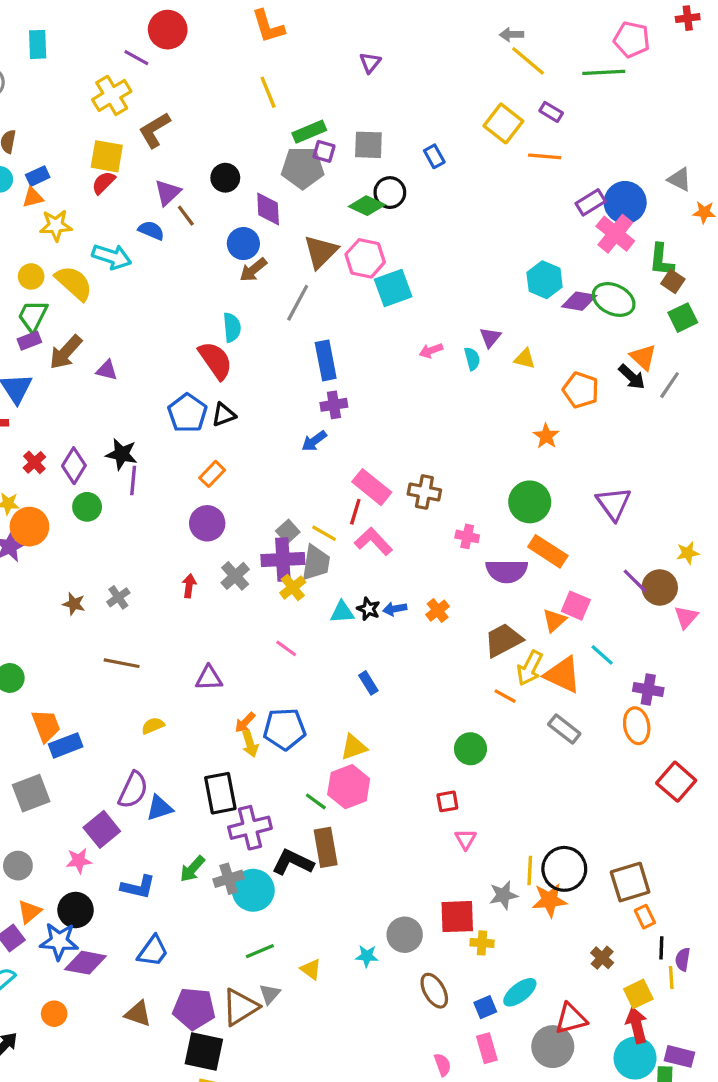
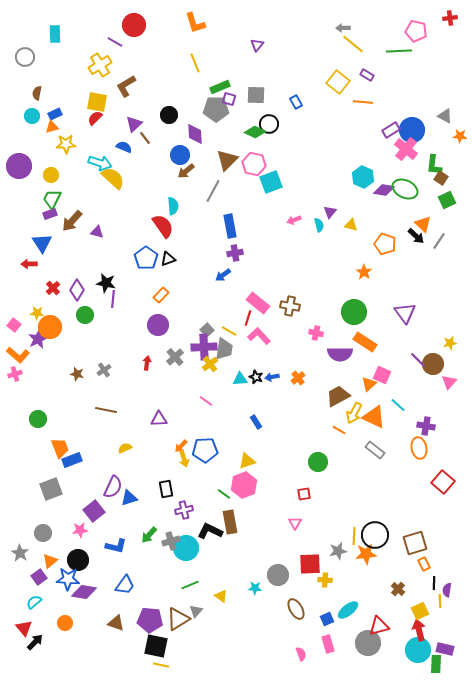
yellow semicircle: (74, 283) -> (113, 178), moved
black rectangle: (220, 793) -> (166, 489), size x0.7
purple cross: (250, 828) -> (184, 510), size x0.7
pink triangle: (466, 839) -> (295, 523), moved

